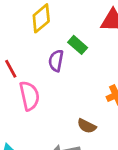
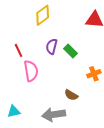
green rectangle: (78, 45) -> (71, 51), moved

